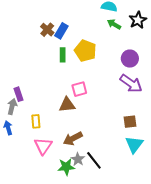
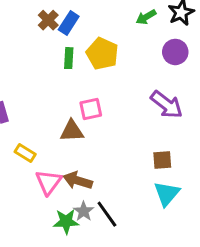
green arrow: (114, 24) -> (146, 17), turned -64
purple circle: (130, 59) -> (175, 52), moved
yellow rectangle: (36, 121) -> (25, 153), turned -56
brown arrow: (73, 138) -> (78, 181), turned 42
pink triangle: (43, 146) -> (49, 182), moved

